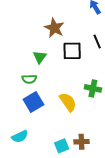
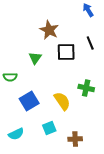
green semicircle: (29, 79) -> (10, 77), moved
cyan square: (62, 146) -> (49, 128), moved

